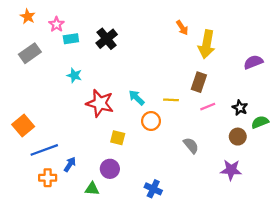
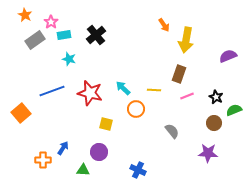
gray rectangle: (30, 53) -> (35, 40), moved
cyan star: (74, 75) -> (69, 59), moved
blue line: (44, 150) -> (52, 91), moved

